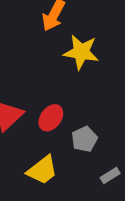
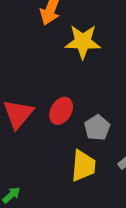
yellow trapezoid: (42, 170) -> (83, 166), moved, turned -40

